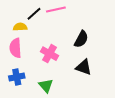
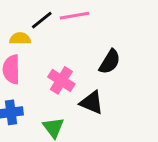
black triangle: (84, 67) -> (92, 103), moved

